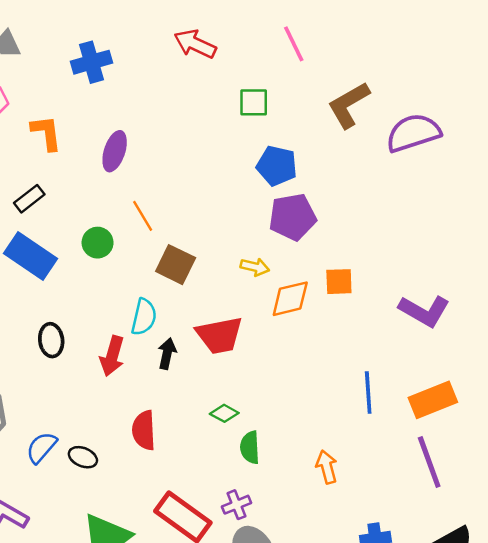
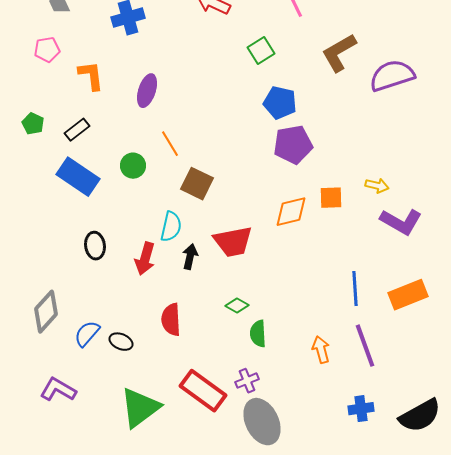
green square: (254, 102) -> (261, 51), turned -32
yellow arrow: (255, 267) -> (377, 186), moved
purple line: (429, 462) -> (365, 346), moved

